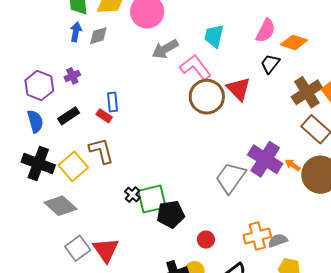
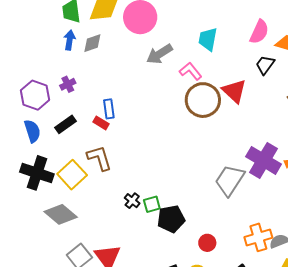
pink L-shape: (196, 67) -> (191, 71), size x0.7
green square: (152, 199) -> (152, 204), size x0.6

